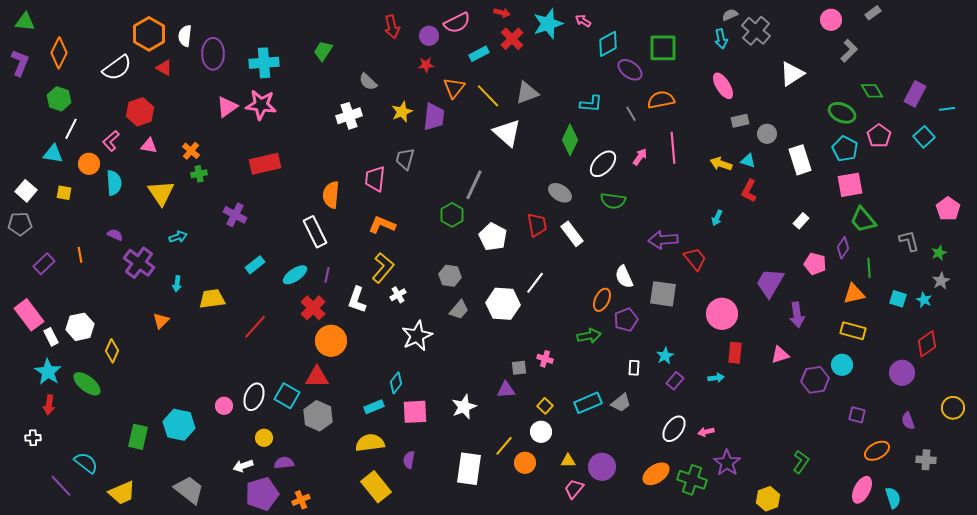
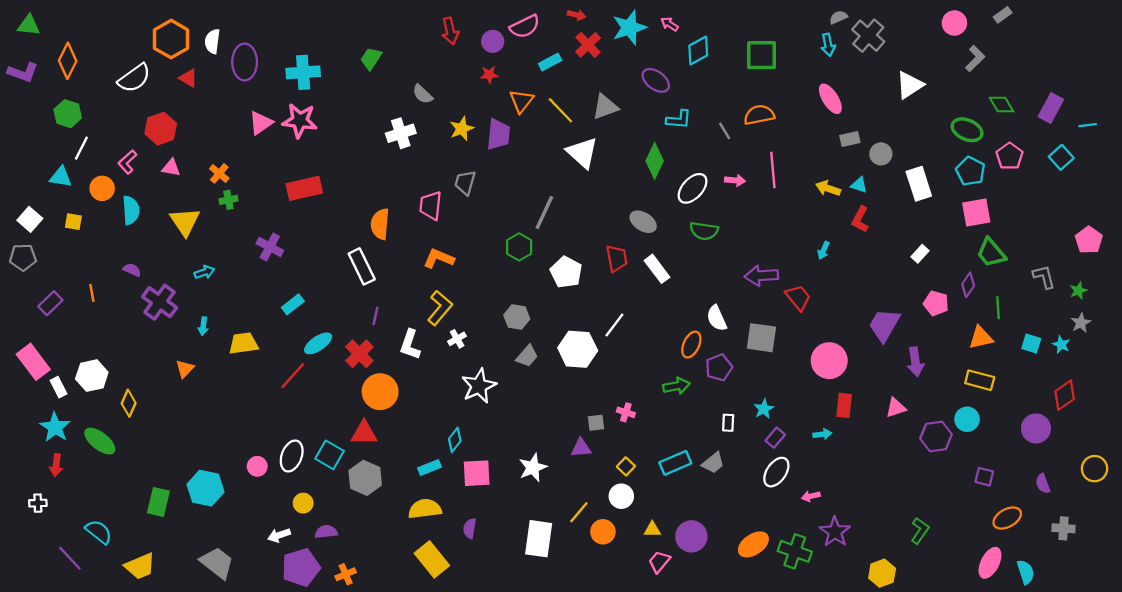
purple L-shape: (20, 63) -> (23, 72), turned 88
purple ellipse: (630, 70) -> (656, 80), moved
pink arrow: (640, 157) -> (735, 180), turned 60
cyan ellipse: (295, 275) -> (318, 343), moved
white ellipse: (674, 429) -> (776, 472), moved

